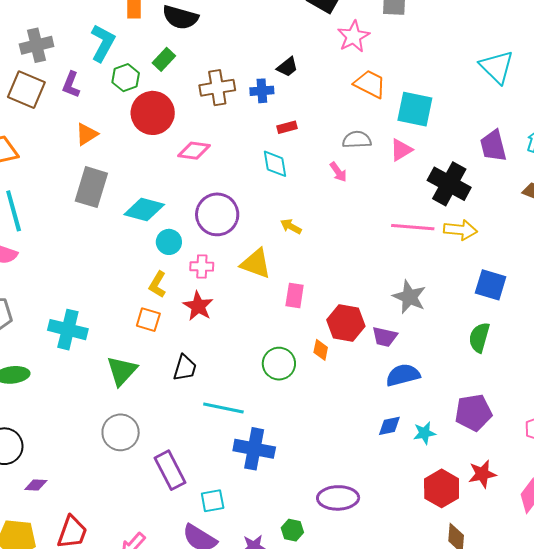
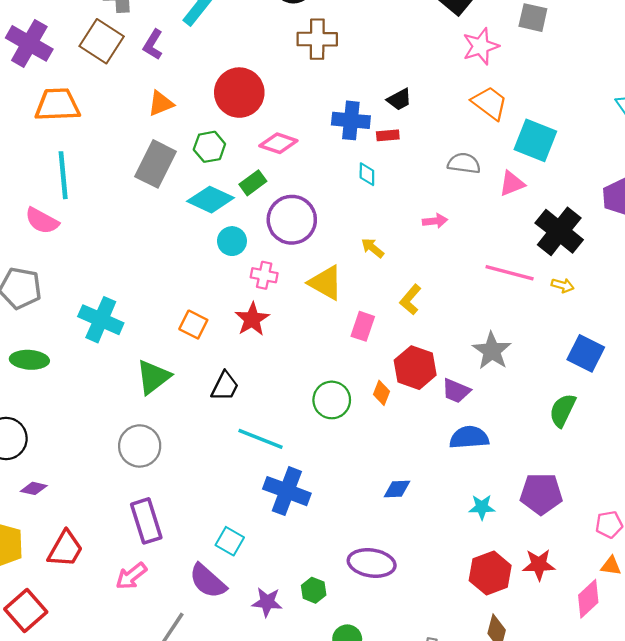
green rectangle: (164, 59) -> (253, 183), moved
black trapezoid: (287, 67) -> (399, 99), moved
green hexagon: (126, 78) -> (209, 147), moved
brown cross: (217, 88) -> (317, 39), moved
blue cross: (262, 91) -> (351, 120), moved, size x1.4
cyan diamond: (275, 164) -> (367, 174), size x0.7
pink arrow: (338, 172) -> (435, 221), moved, turned -70
yellow arrow: (460, 230) -> (563, 285), size x0.6
yellow L-shape: (158, 284) -> (410, 300), moved
blue diamond: (389, 426) -> (397, 489), moved
purple rectangle: (170, 470) -> (146, 521), moved
cyan square: (213, 501) -> (230, 541), turned 30

